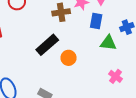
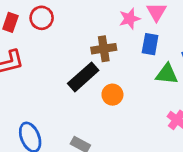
brown cross: (61, 12) -> (104, 49), moved

